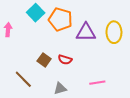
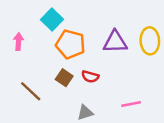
orange pentagon: (60, 19) -> (70, 44), moved
brown line: (23, 79) -> (31, 91), moved

